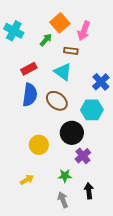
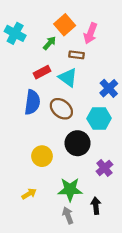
red rectangle: (29, 69) -> (42, 72), moved
purple cross: (83, 156) -> (104, 168), moved
green star: (65, 176) -> (70, 190), size x1.6

